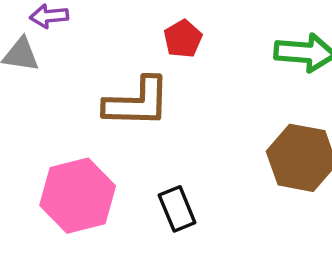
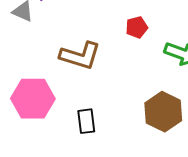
red pentagon: (183, 39) -> (137, 27), moved

